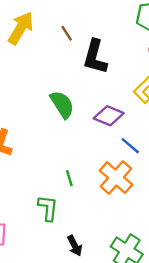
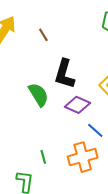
black L-shape: (95, 57) -> (64, 74), moved
orange cross: (116, 178) -> (83, 157), turned 32

